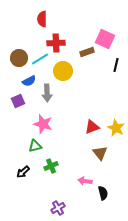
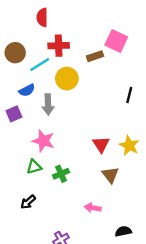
brown circle: (19, 58) -> (15, 53), moved
black line: (116, 65) -> (129, 95), moved
red triangle: (92, 127) -> (101, 144), turned -42
green cross: (51, 166) -> (61, 174), moved
black arrow: (23, 172) -> (28, 202), moved
black semicircle: (103, 193) -> (123, 231), moved, turned -88

